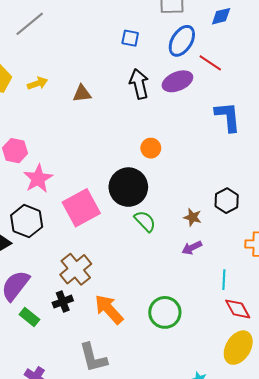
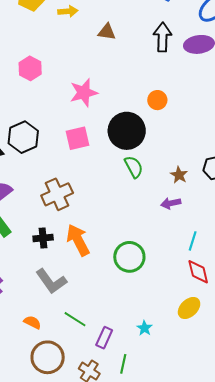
pink star: (38, 179) -> (84, 93), moved
pink square: (81, 208) -> (78, 138), size x0.7
black cross: (63, 302) -> (43, 238), moved
yellow ellipse: (238, 348) -> (189, 308), size x0.7
gray L-shape: (93, 358) -> (51, 281), turned -36

